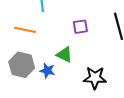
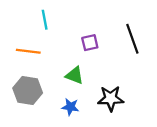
blue star: (47, 71) -> (70, 107), moved

